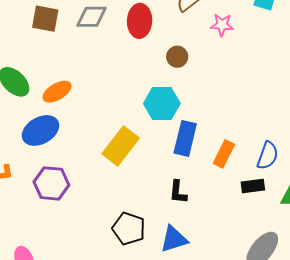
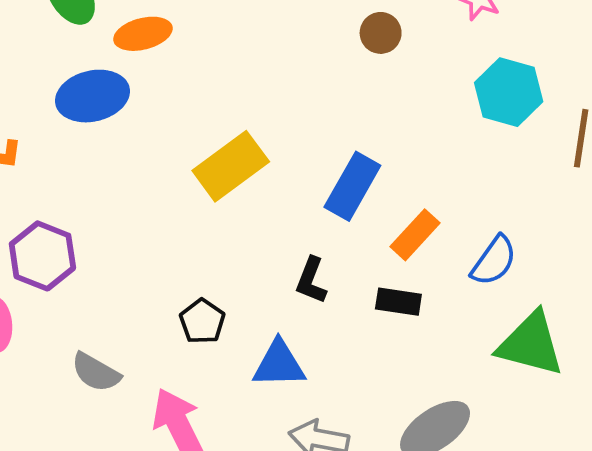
cyan hexagon: (162, 103) -> (509, 92), moved
purple hexagon: (51, 183) -> (42, 256), moved
black rectangle: (253, 186) -> (398, 302), moved
black pentagon: (129, 229) -> (202, 321), size x0.7

